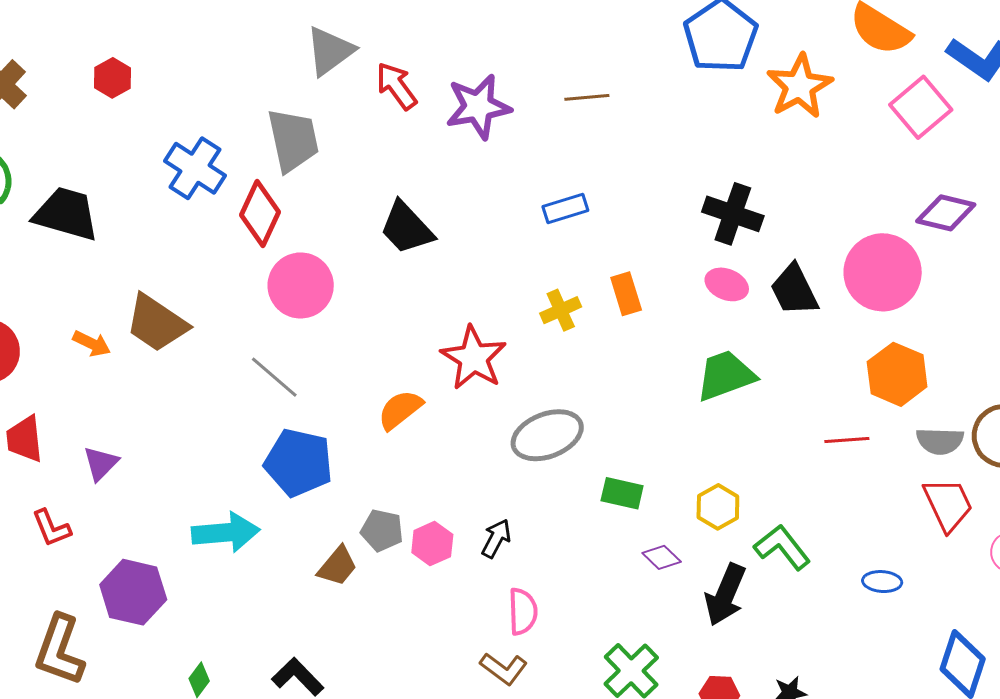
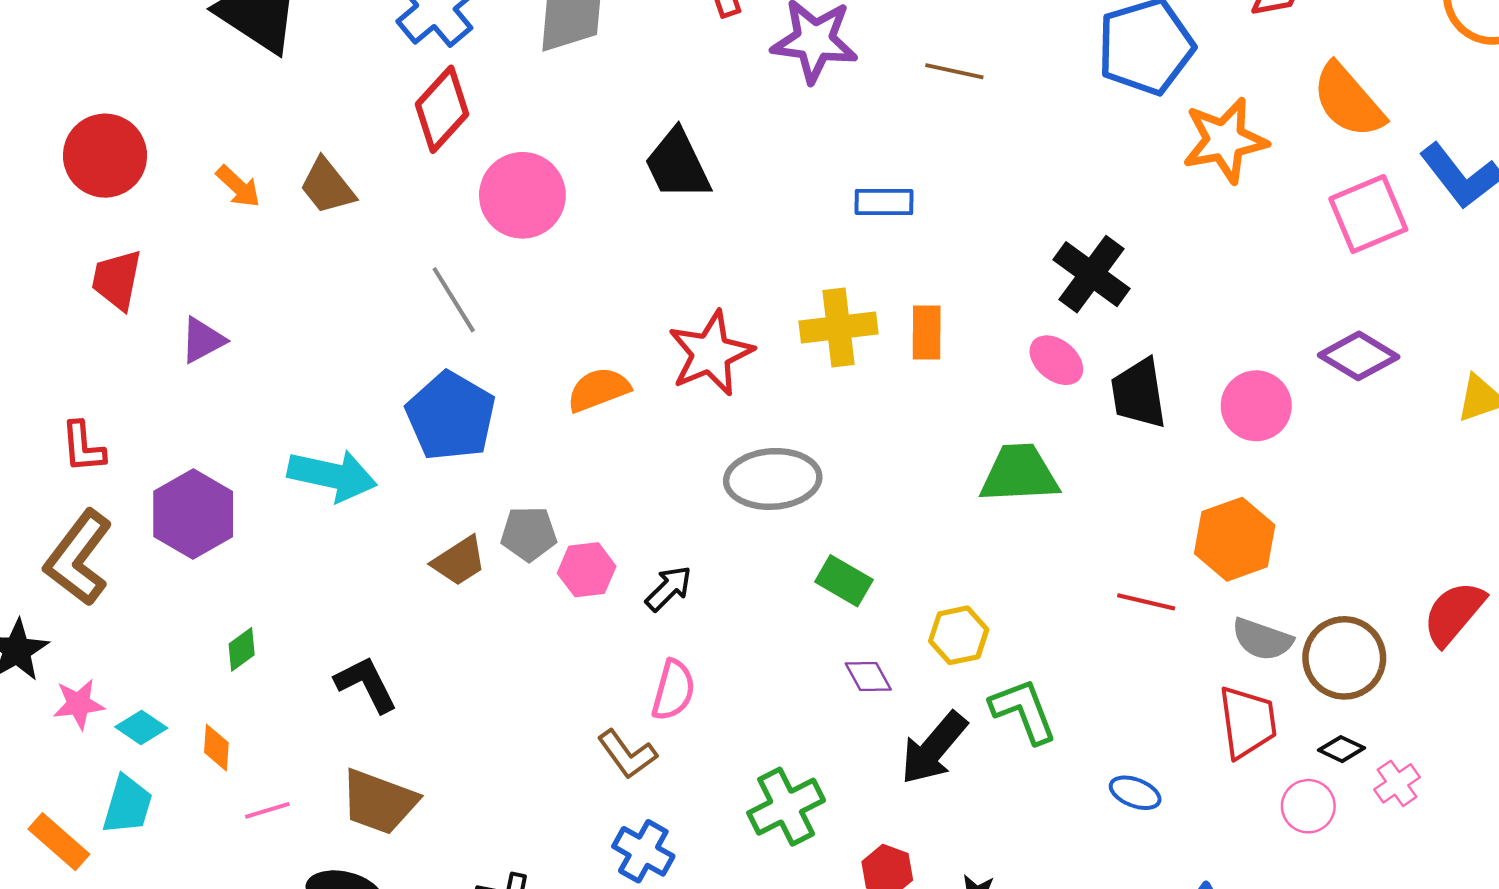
red diamond: (260, 213) -> (442, 109), moved
pink circle: (883, 272) -> (1256, 406), size x0.7
yellow cross: (561, 310) -> (838, 328), size x1.4
brown trapezoid: (156, 323) -> (327, 186), size x0.7
red L-shape: (51, 528) -> (83, 447), moved
gray pentagon: (382, 530) -> (529, 534), turned -30

